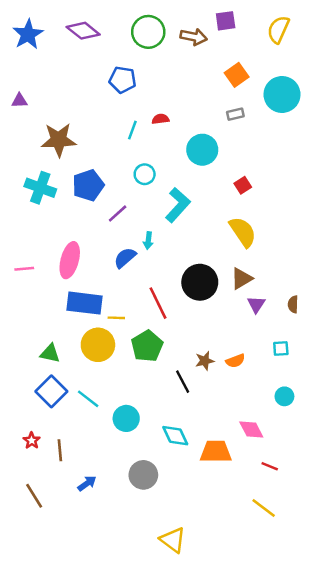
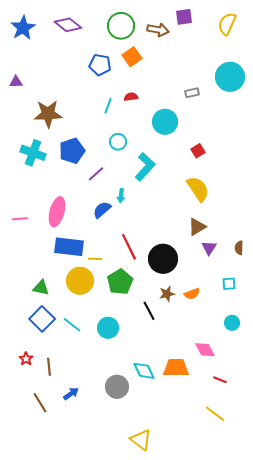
orange square: (237, 75) -> (132, 57), moved
black circle: (200, 282) -> (163, 259), moved
cyan circle: (126, 418) -> (108, 328), moved
cyan diamond: (175, 436) -> (144, 371), moved
brown line: (34, 496) -> (40, 403), moved

